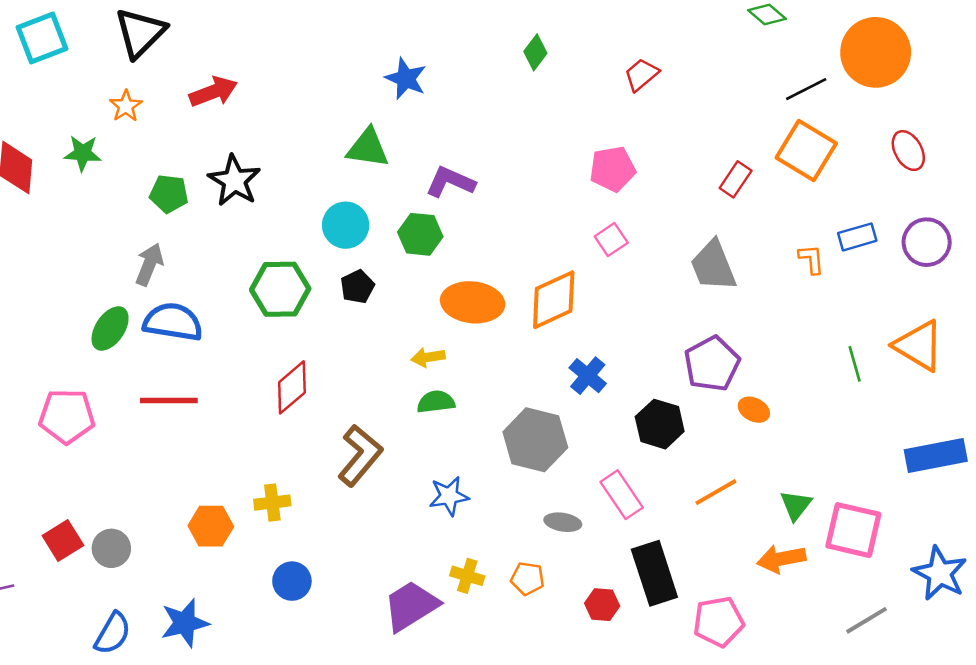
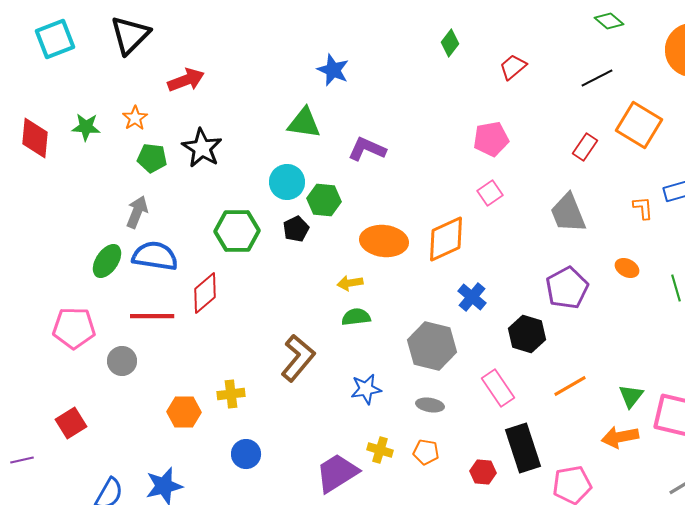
green diamond: (535, 52) -> (450, 43), moved
black line: (806, 89) -> (597, 78), moved
orange star: (126, 106) -> (135, 118), moved
green hexagon: (420, 234) -> (324, 200), moved
red diamond: (292, 387) -> (205, 293), moved
orange ellipse: (754, 410) -> (627, 268), moved
gray ellipse: (563, 522) -> (430, 405), moved
gray circle: (111, 548) -> (122, 361), moved

